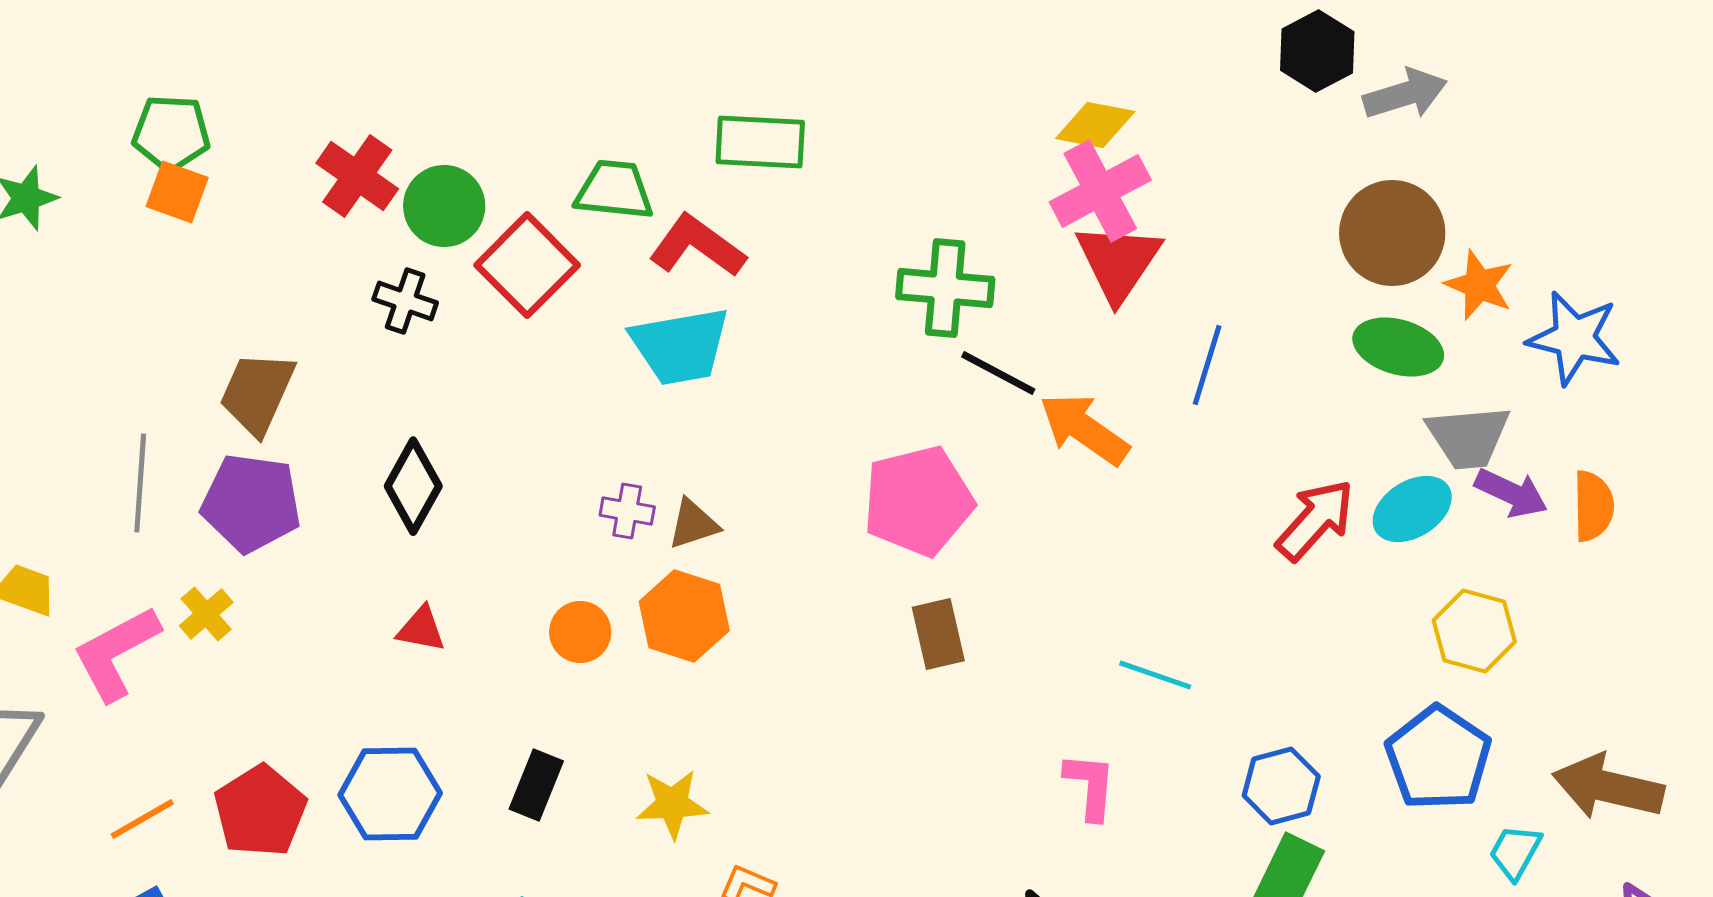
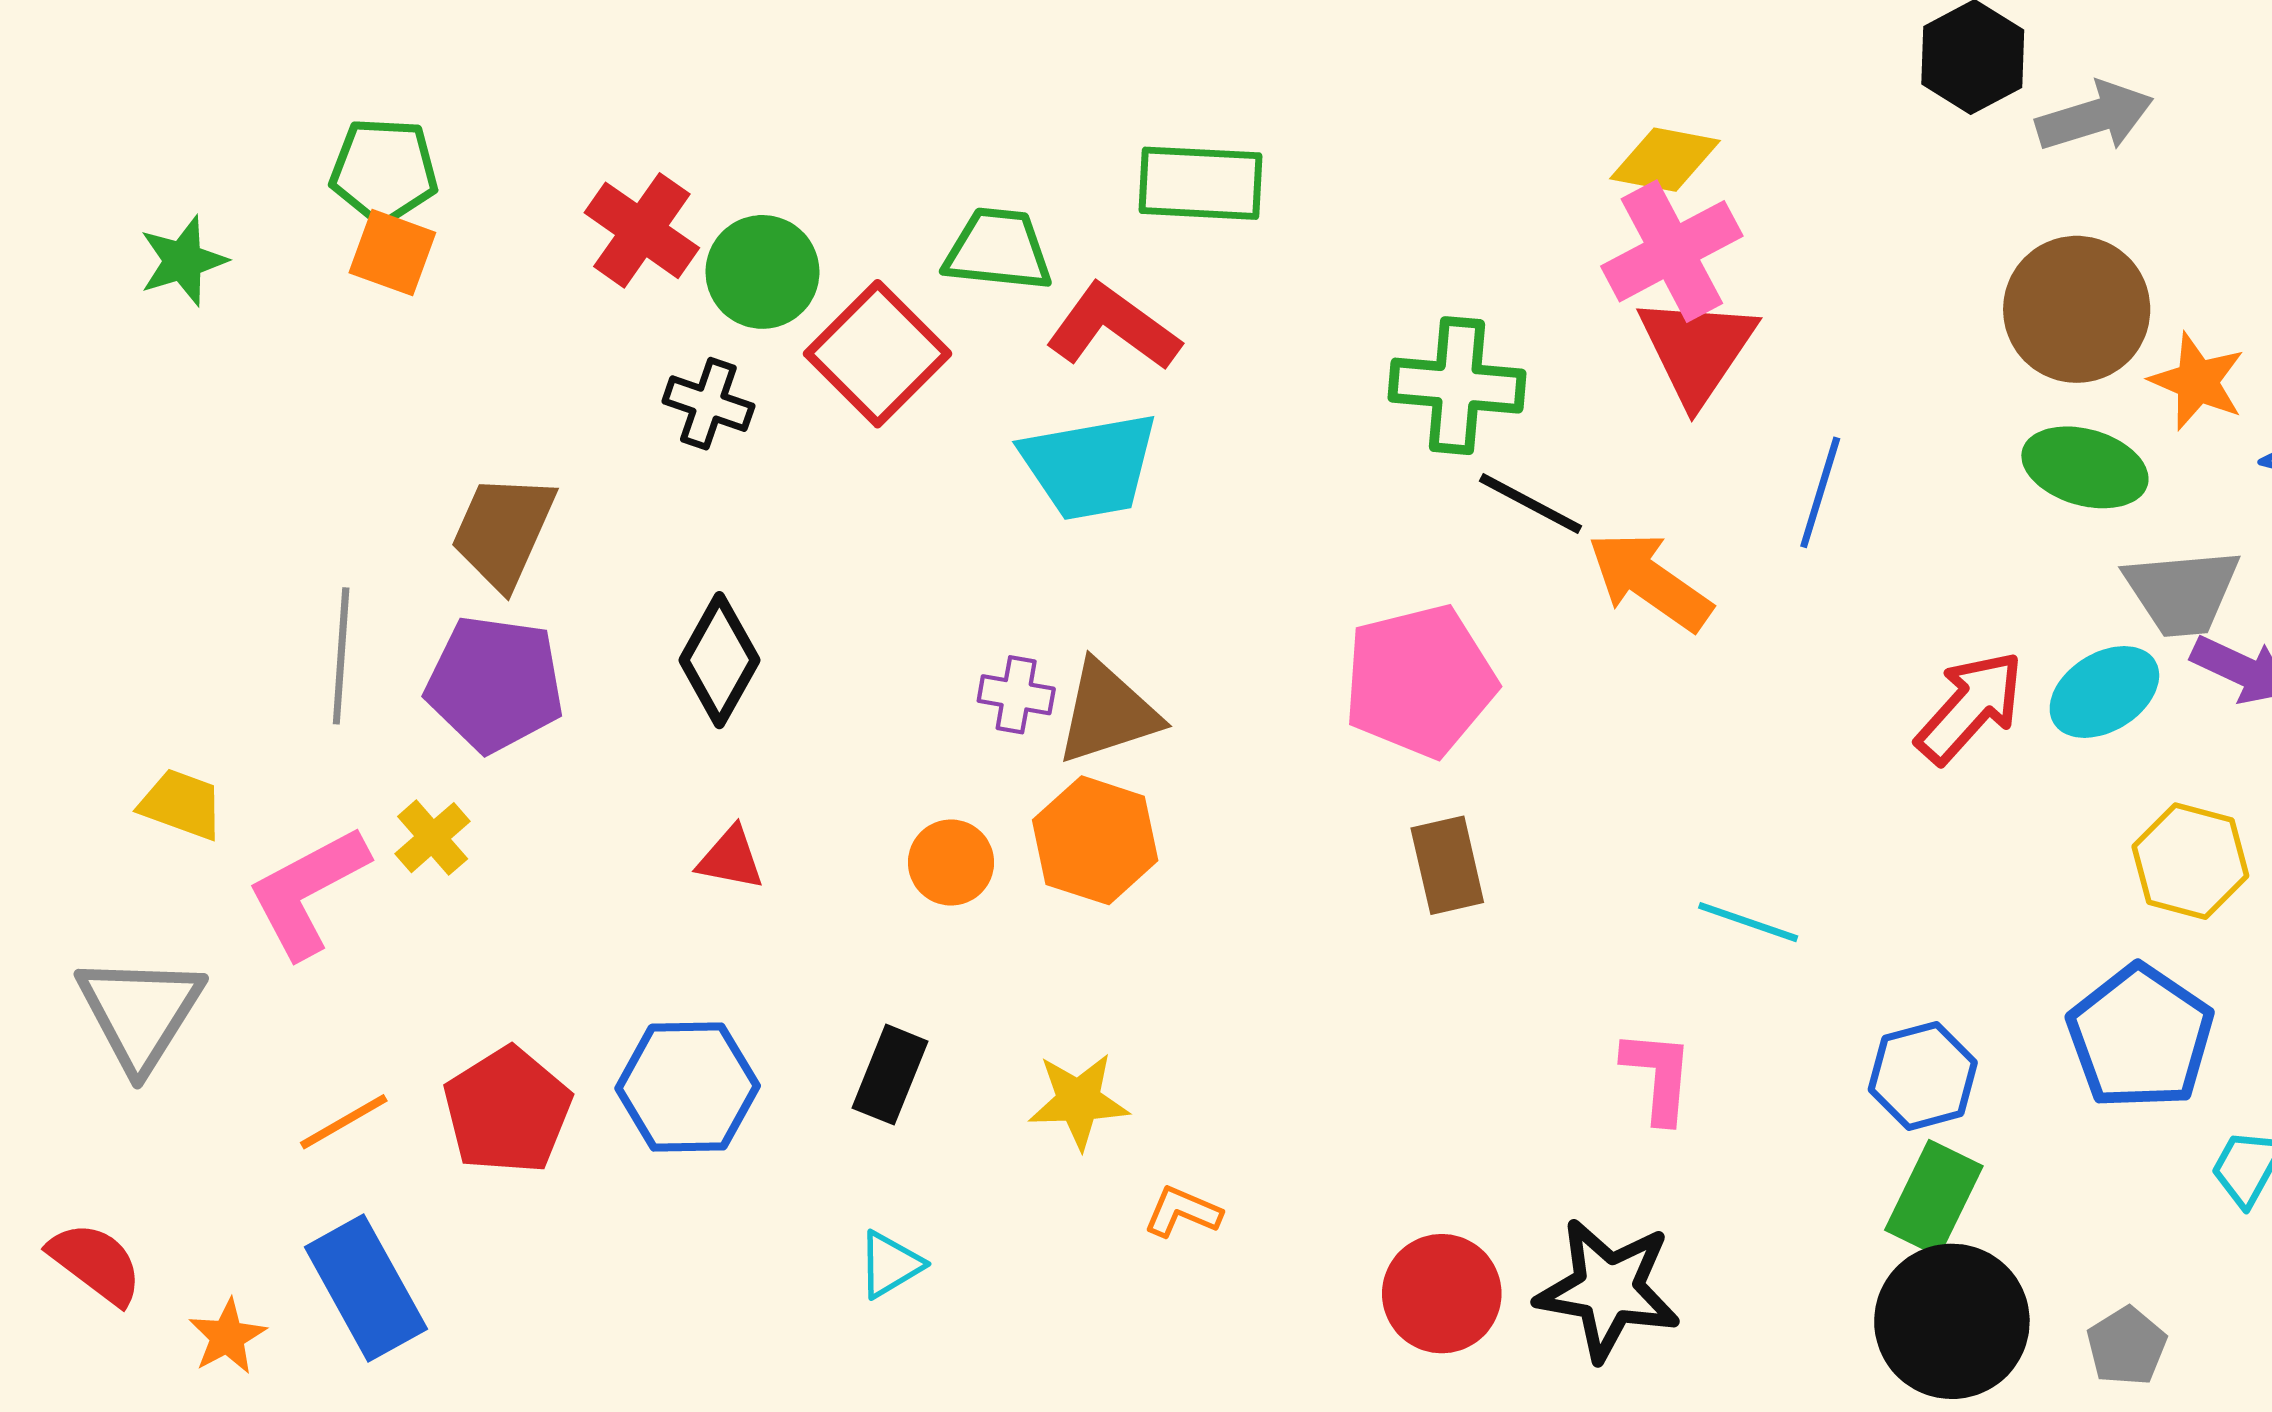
brown triangle: (693, 524) -> (1108, 713), size x1.5

